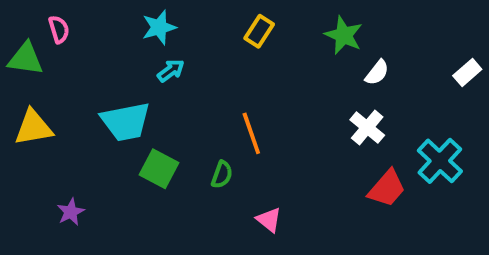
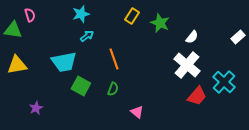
green star: (344, 35) -> (160, 23), moved
white cross: (367, 128) -> (187, 65), size x1.5
orange line: (251, 133) -> (114, 59), moved

